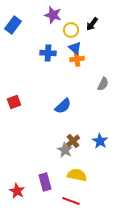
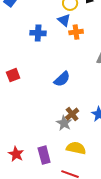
blue triangle: (75, 48) -> (64, 20), moved
blue cross: (48, 53) -> (38, 33), moved
red star: (17, 191) -> (16, 154), moved

